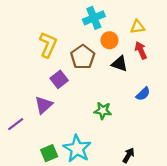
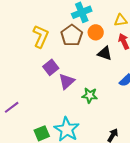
brown pentagon: (83, 57) -> (72, 35), moved
purple triangle: (44, 105) -> (67, 81), moved

